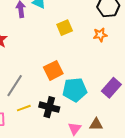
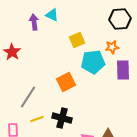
purple rectangle: (111, 88) -> (123, 70), moved, turned -42
cyan pentagon: (75, 90) -> (93, 62), moved

